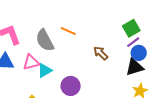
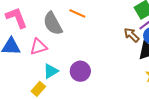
brown arrow: (101, 53) -> (132, 35), moved
cyan triangle: (45, 70) -> (51, 71), moved

